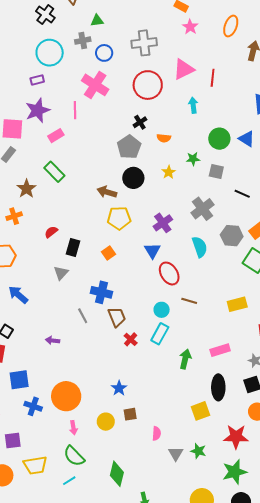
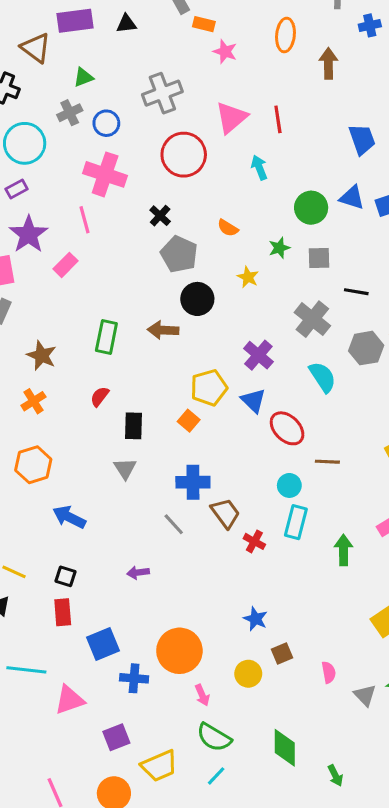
black cross: (140, 122) -> (160, 216), moved
orange semicircle: (164, 138) -> (228, 228), turned 40
green rectangle: (54, 172) -> (106, 337), moved, turned 70
black line: (242, 194) -> (356, 292), moved
yellow pentagon: (119, 218) -> (209, 388), moved
red semicircle: (51, 232) -> (100, 396), moved

